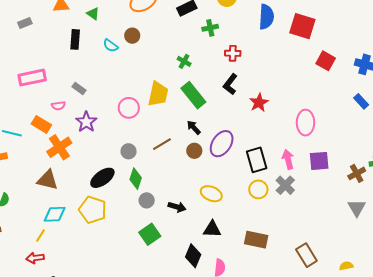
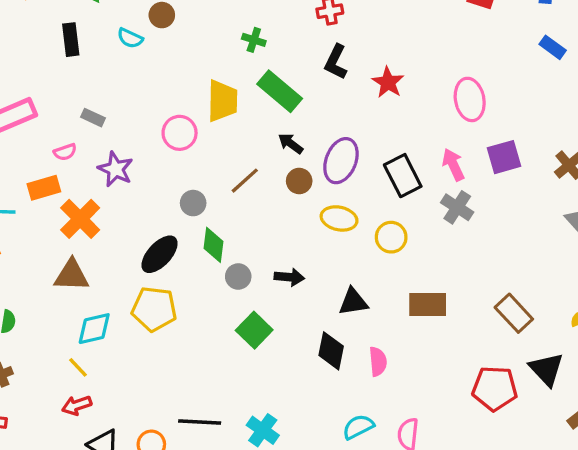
orange rectangle: (41, 124) -> (44, 188), turned -36
yellow circle: (258, 189) -> (391, 237), moved
yellow ellipse: (211, 194) -> (339, 218), moved
yellow line: (40, 235) -> (78, 367), turned -64

